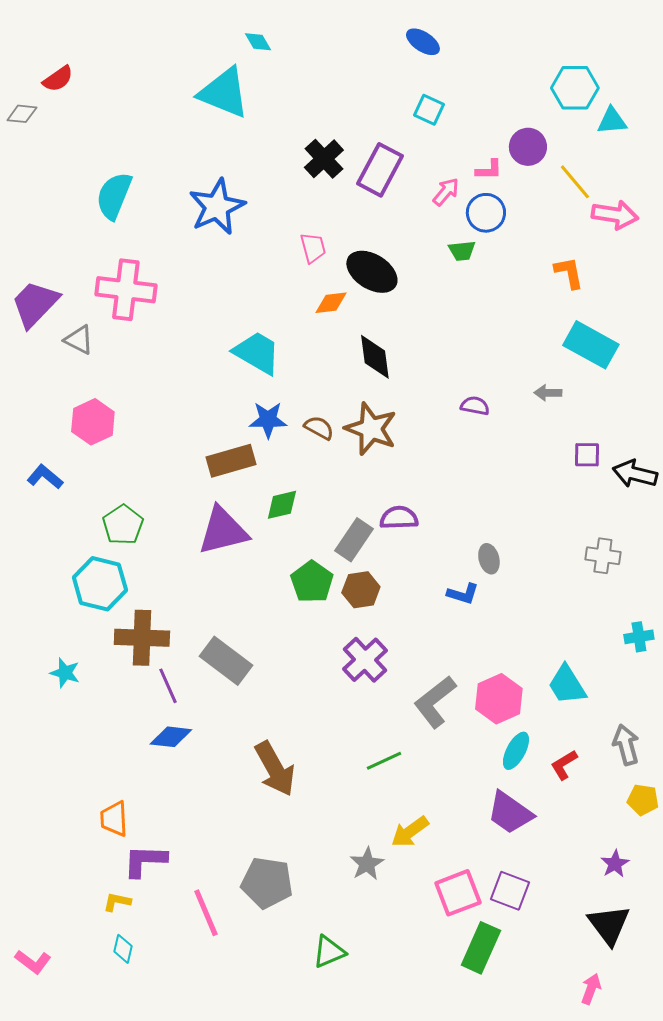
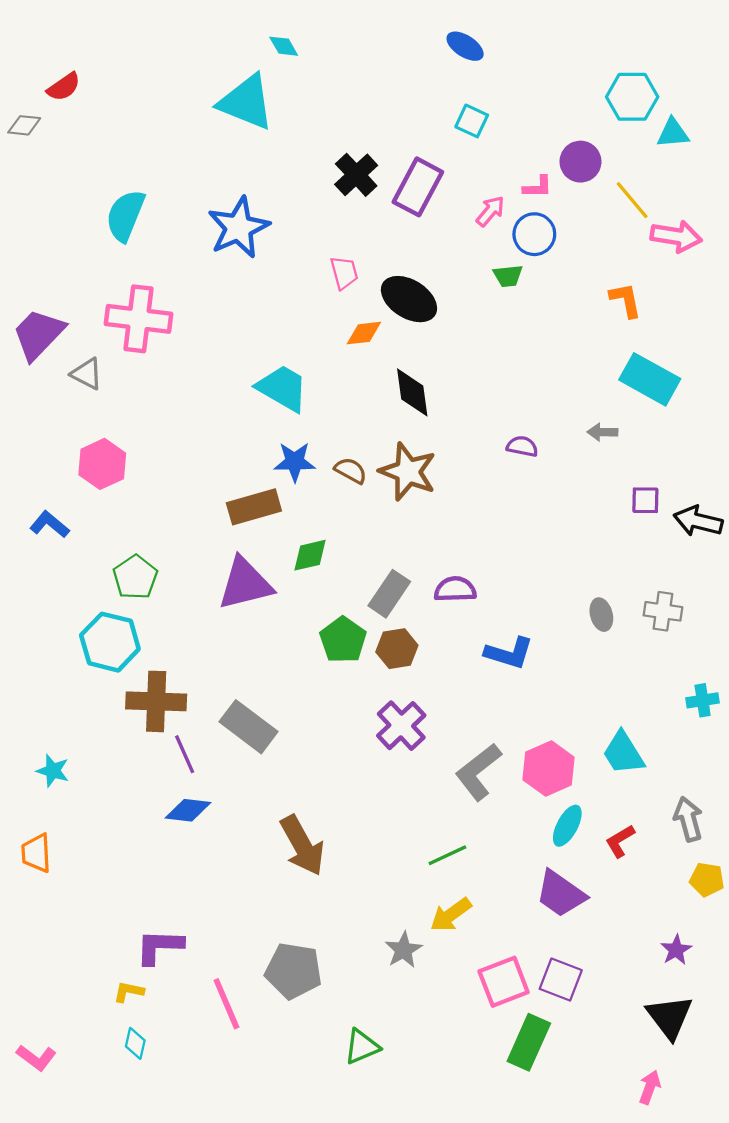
purple semicircle: (399, 518) -> (455, 589), moved
gray ellipse: (489, 559) -> (601, 615), moved
blue L-shape: (463, 594) -> (509, 653), size x1.4
cyan star: (65, 673) -> (53, 771), moved
green line: (384, 761) -> (447, 855), moved
orange trapezoid: (114, 819) -> (36, 853), moved

